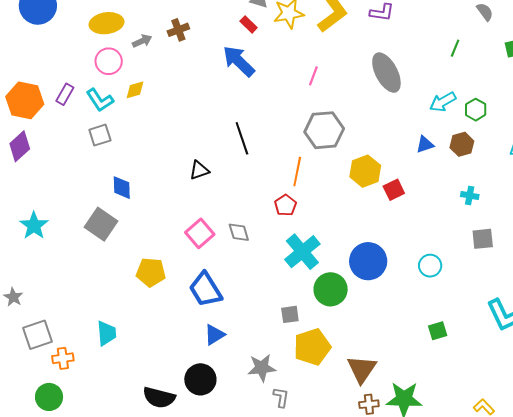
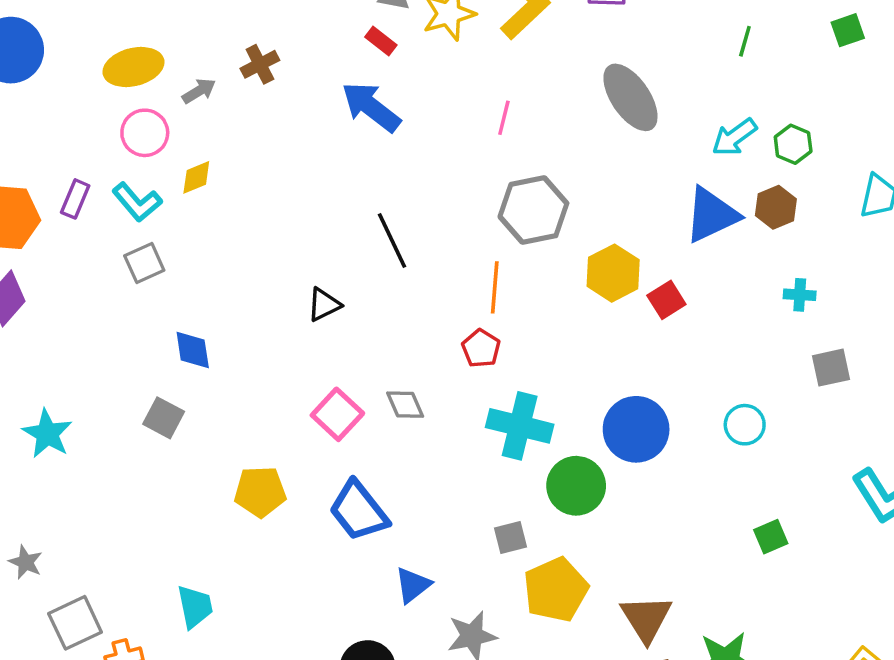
blue triangle: (425, 144) -> (712, 215), size x1.8
gray square: (101, 224) -> (164, 418), size x0.7
cyan cross: (302, 252) -> (520, 426), turned -30
blue triangle: (214, 335) -> (413, 585), moved

